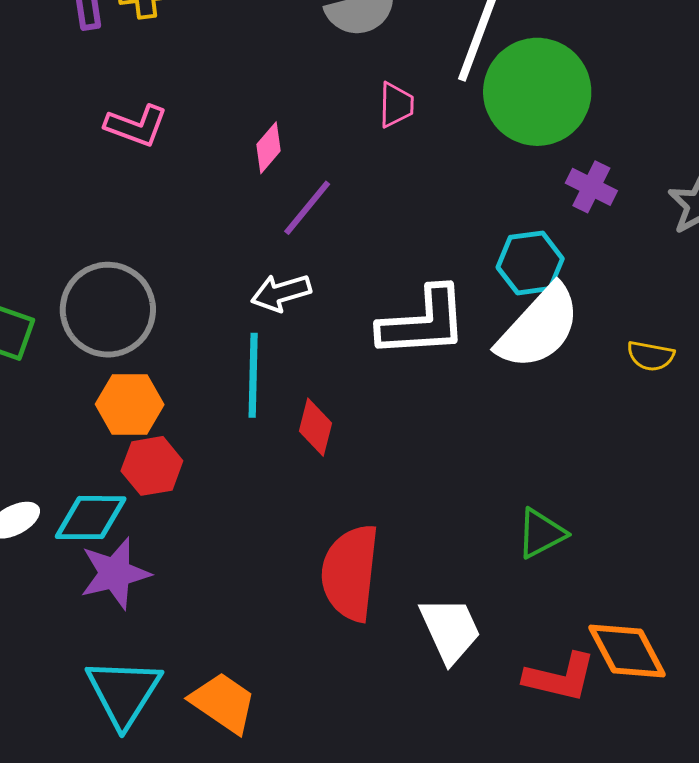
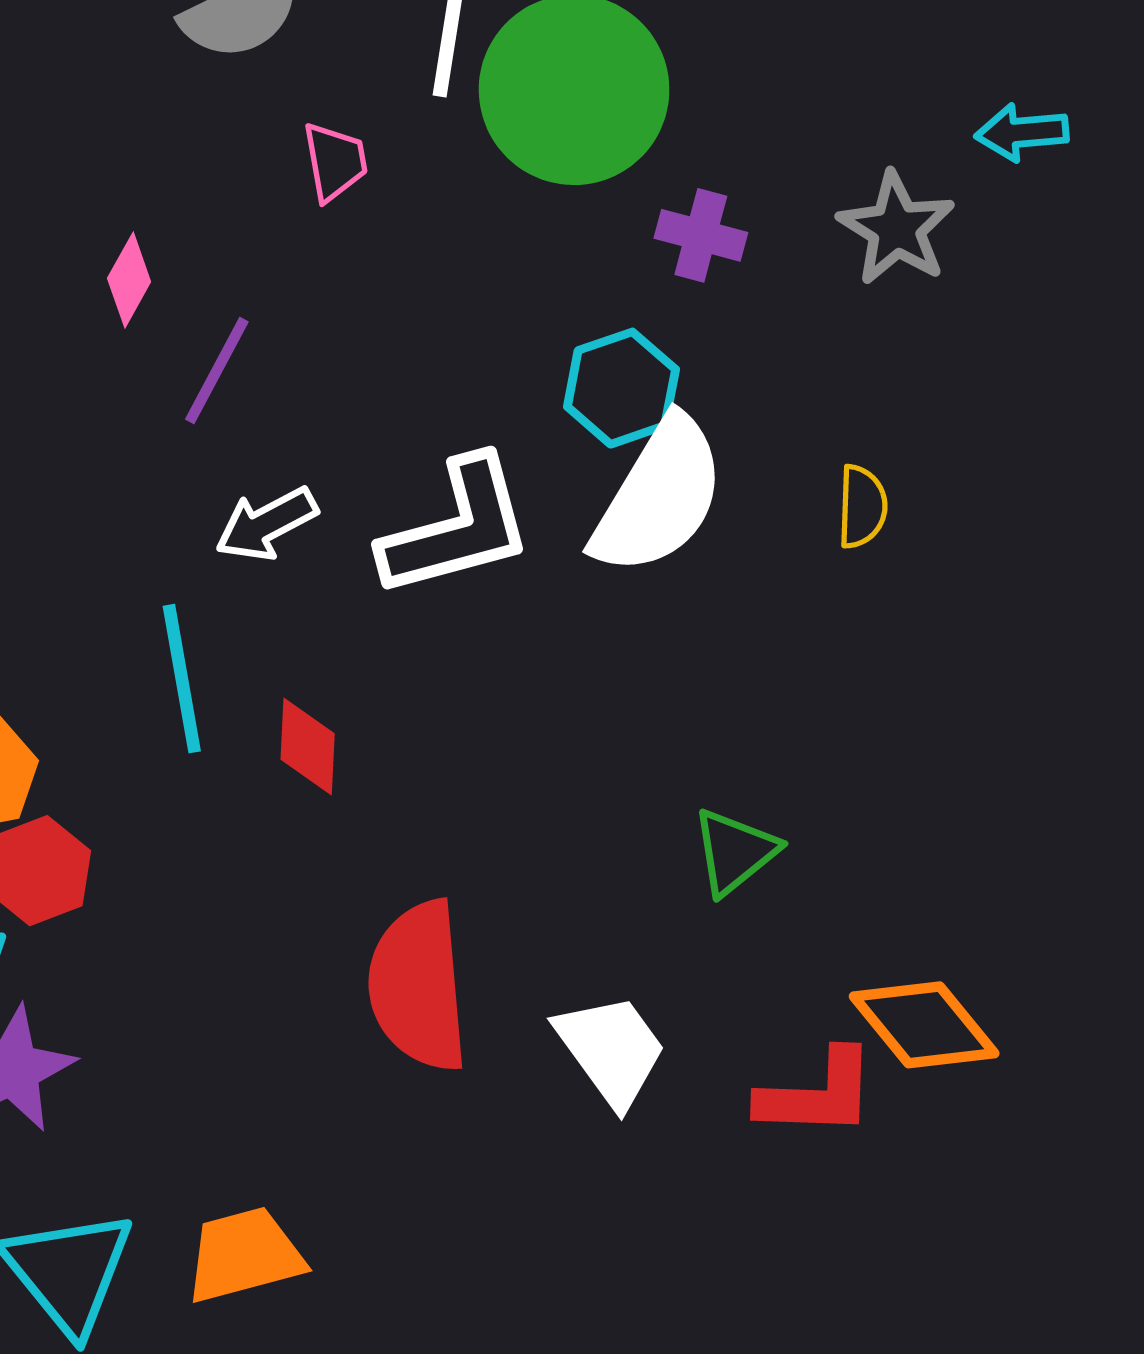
white arrow: (281, 293) -> (266, 524), moved
yellow semicircle: (651, 356) -> (862, 507), turned -87
orange trapezoid: (223, 703) -> (244, 1255), turned -38

